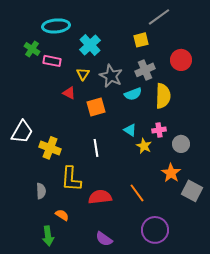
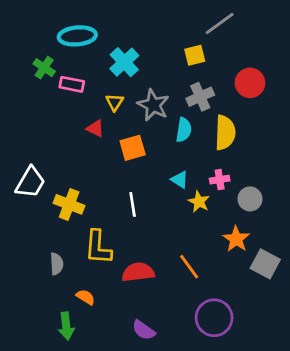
cyan semicircle: (133, 94) -> (184, 130), turned -60

